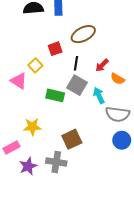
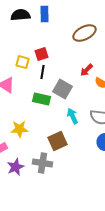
brown ellipse: (83, 34) -> (84, 33), moved
black line: (76, 63) -> (42, 72), moved
yellow square: (35, 65) -> (22, 62), moved, turned -32
cyan arrow: (99, 95) -> (72, 116), moved

